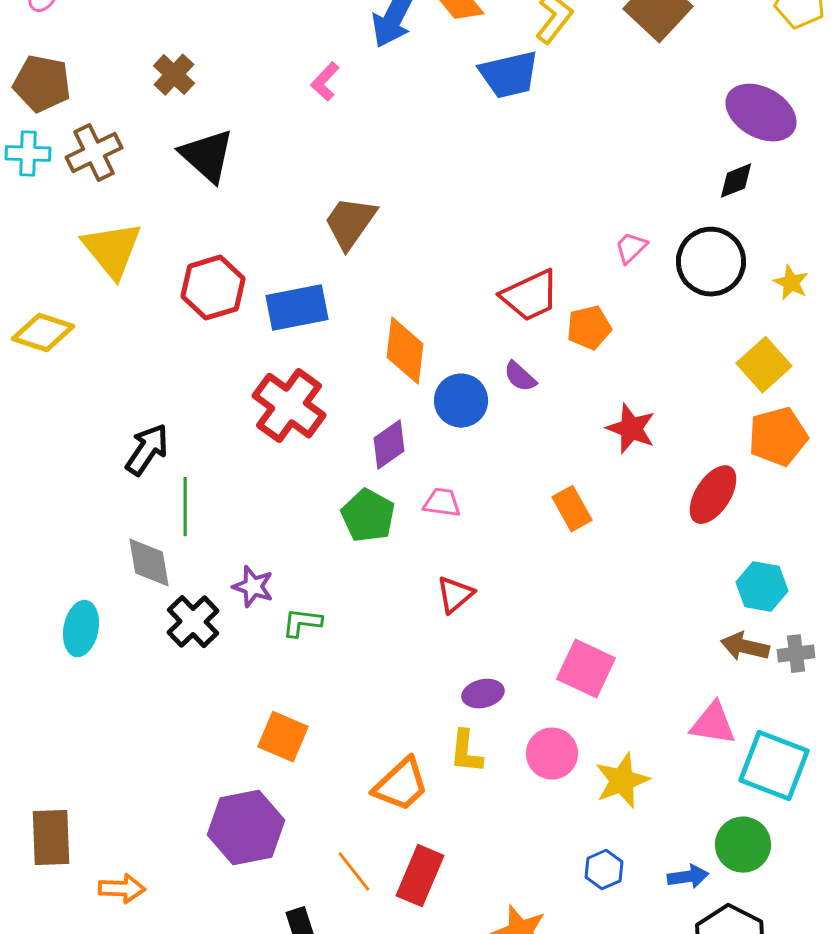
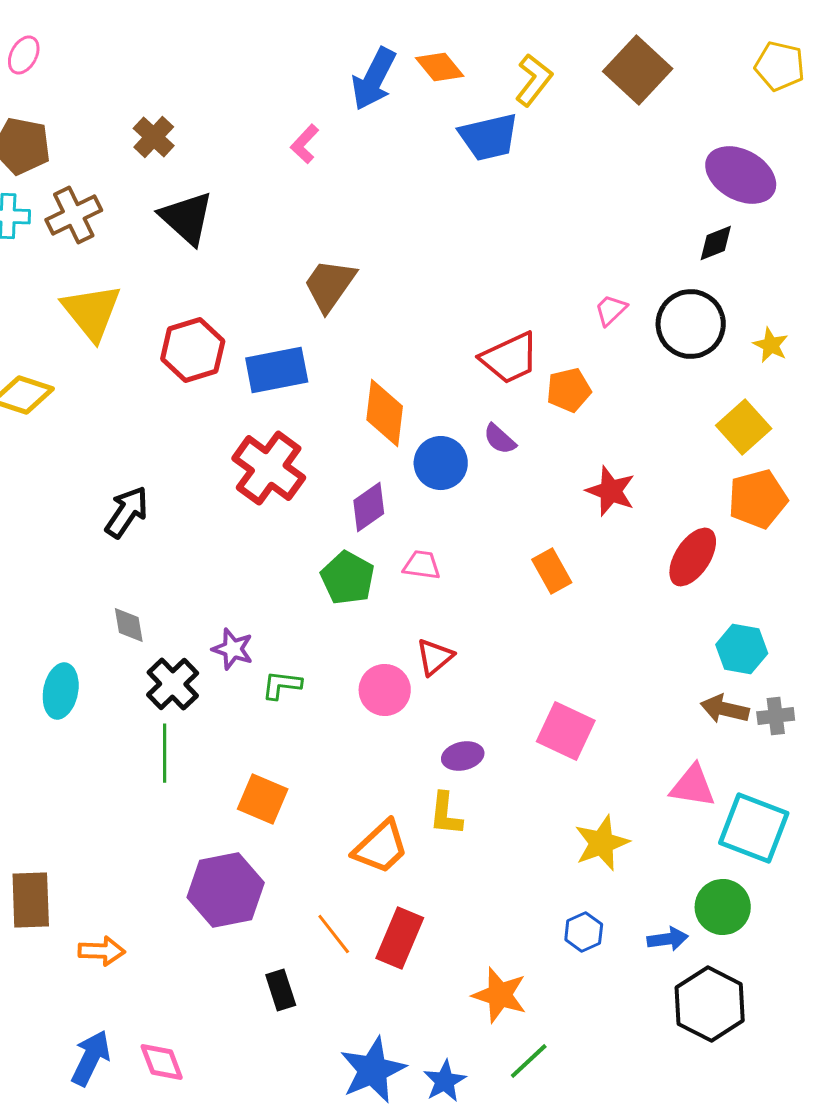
green line: (185, 507) -> (165, 753), moved
gray diamond: (149, 563) -> (129, 625), size x0.7
pink circle: (552, 754) -> (385, 690), moved

